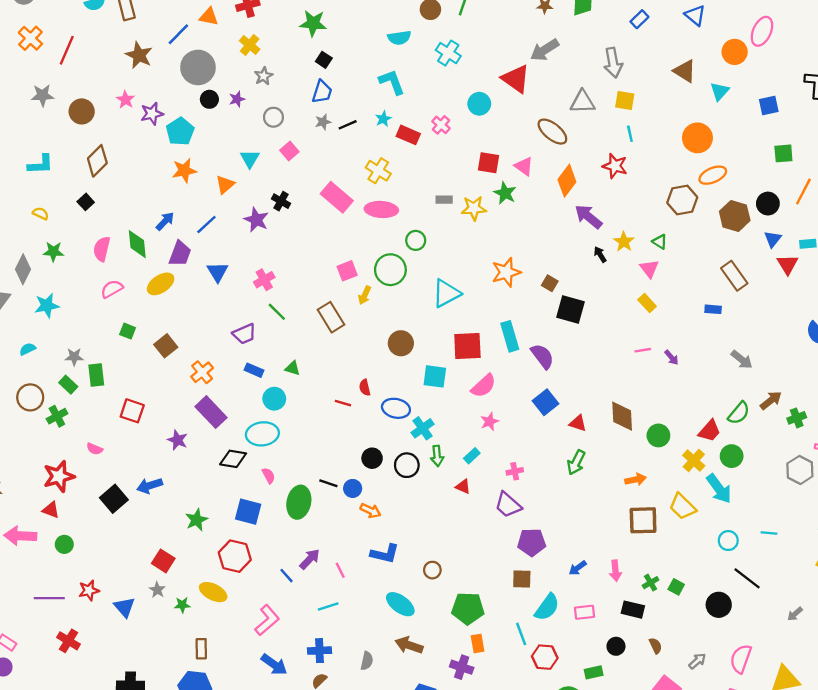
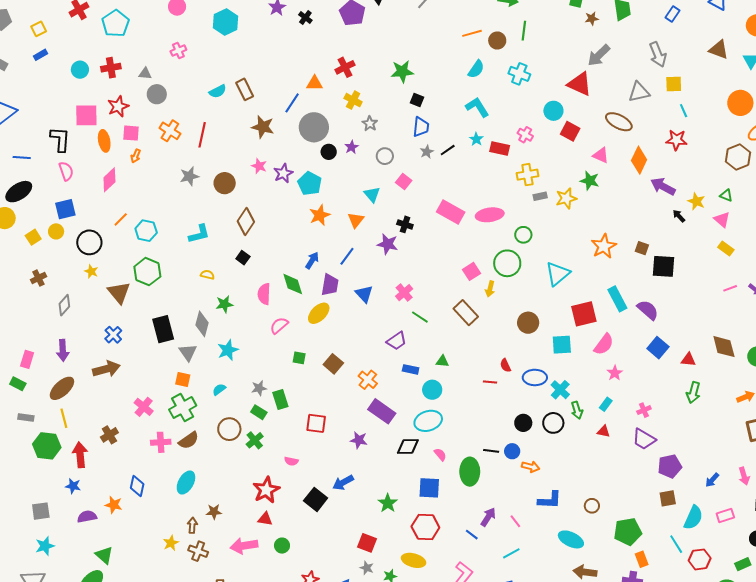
cyan semicircle: (399, 38) -> (476, 69), turned -36
red square: (489, 163) -> (570, 131), moved, turned 30
yellow cross: (378, 171) -> (527, 175), moved, turned -30

